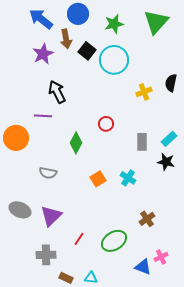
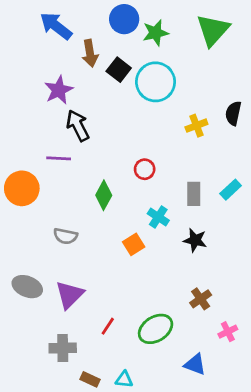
blue circle: (78, 14) -> (124, 19), moved
purple star: (43, 54) -> (59, 90), moved
black star: (166, 162) -> (195, 240), moved
cyan cross: (128, 178) -> (158, 217), moved
pink cross: (161, 257) -> (228, 332), moved

